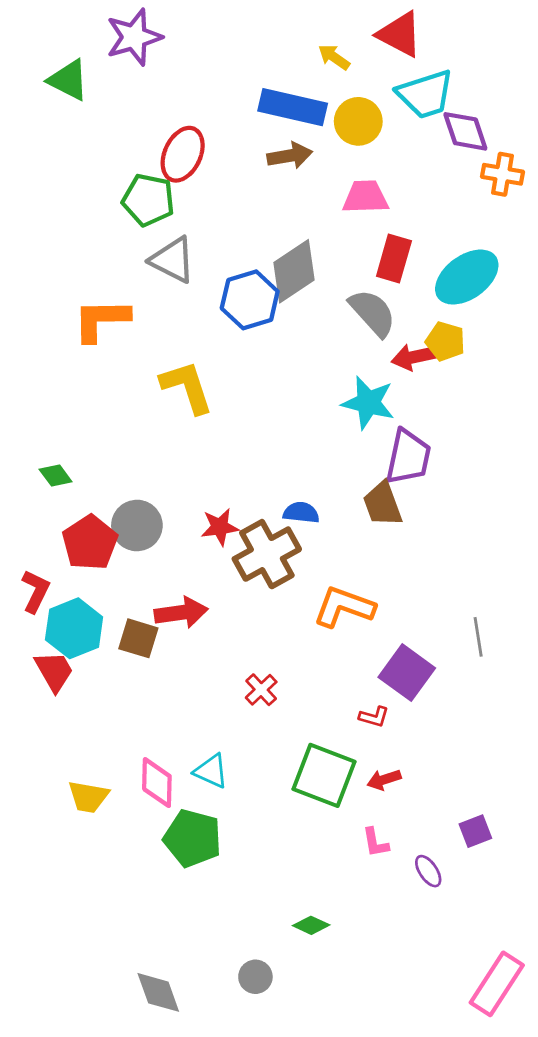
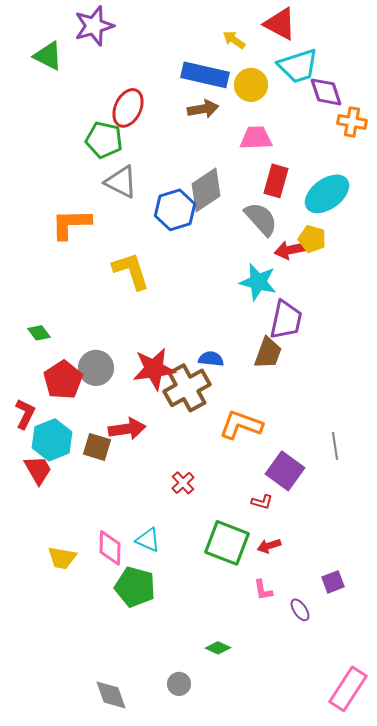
brown trapezoid: (383, 504) -> (268, 353), turned -140
red star: (220, 527) -> (154, 369), size x1.6

